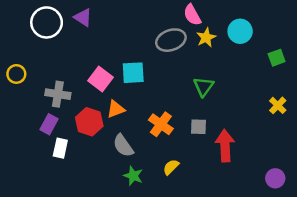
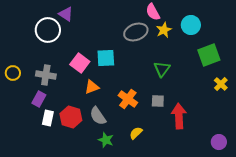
white circle: (47, 22) -> (48, 30), moved
green square: (277, 58) -> (209, 55), moved, size x1.6
yellow circle: (16, 74) -> (13, 73), moved
red hexagon: (89, 122) -> (71, 117), moved

